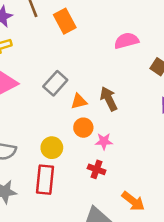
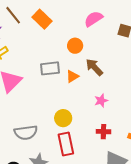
gray rectangle: (55, 83) -> (50, 68), turned 60
orange circle: (83, 128) -> (75, 46), moved
red cross: (97, 169) -> (103, 132), moved

